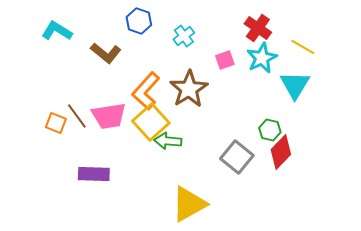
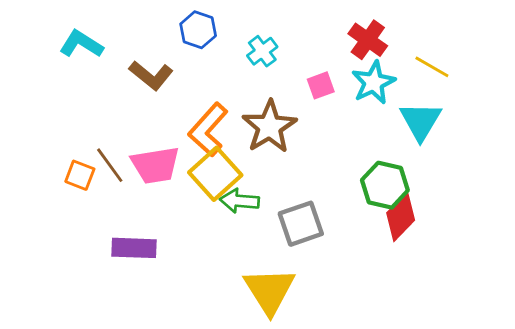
green hexagon: (270, 130) -> (385, 185), size x1.5
gray square: (237, 157) -> (301, 224), moved, turned 32
yellow triangle: (189, 204) -> (269, 291), turned -33

